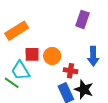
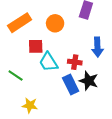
orange circle: (52, 56) -> (55, 23), moved
cyan trapezoid: (20, 71) -> (48, 62), moved

